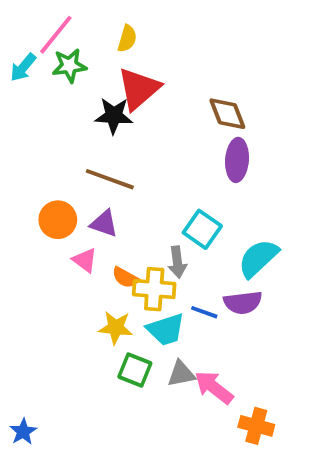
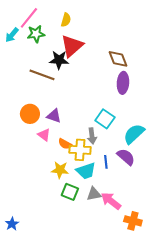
brown line: (110, 179) -> (42, 75), moved
purple semicircle: (243, 303) -> (126, 157), turned -132
blue line: (204, 312) -> (106, 162), turned 64

